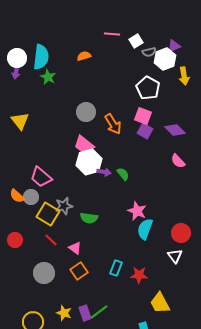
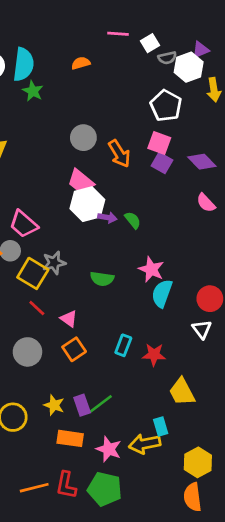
green semicircle: (89, 218) -> (102, 279), moved

